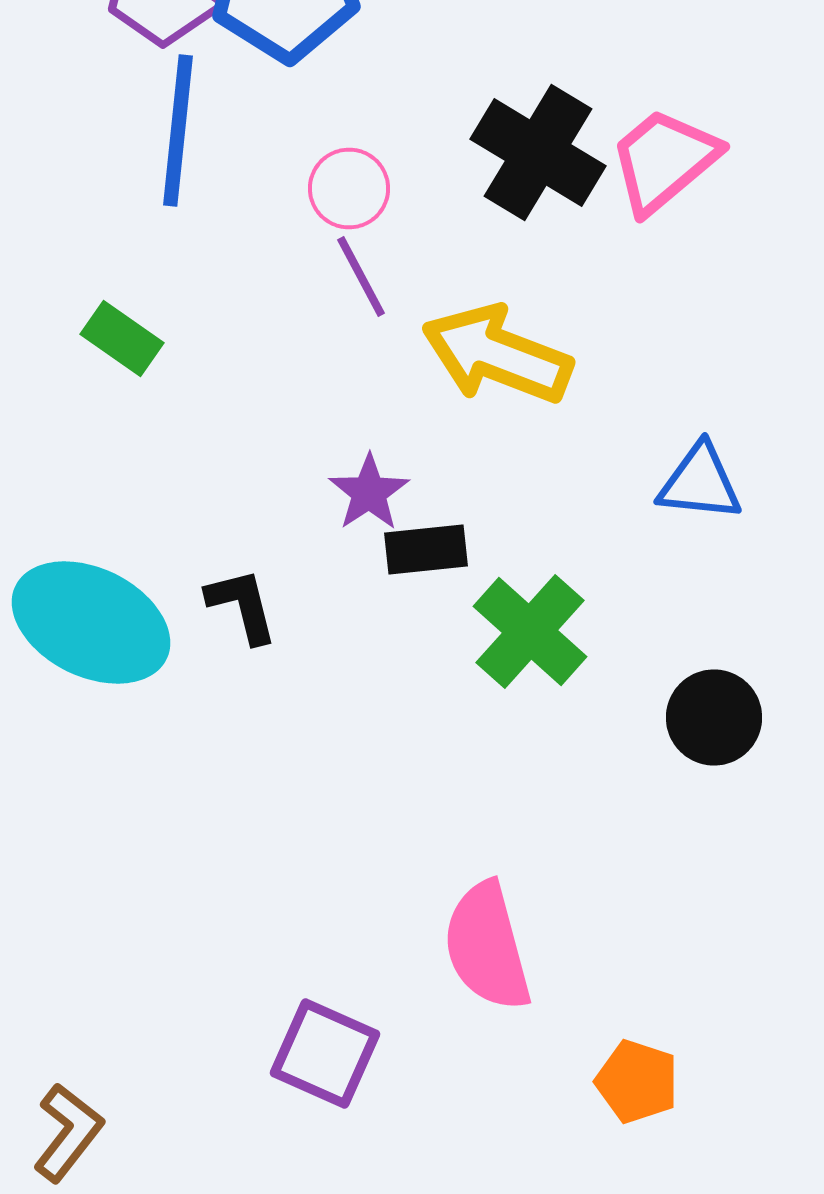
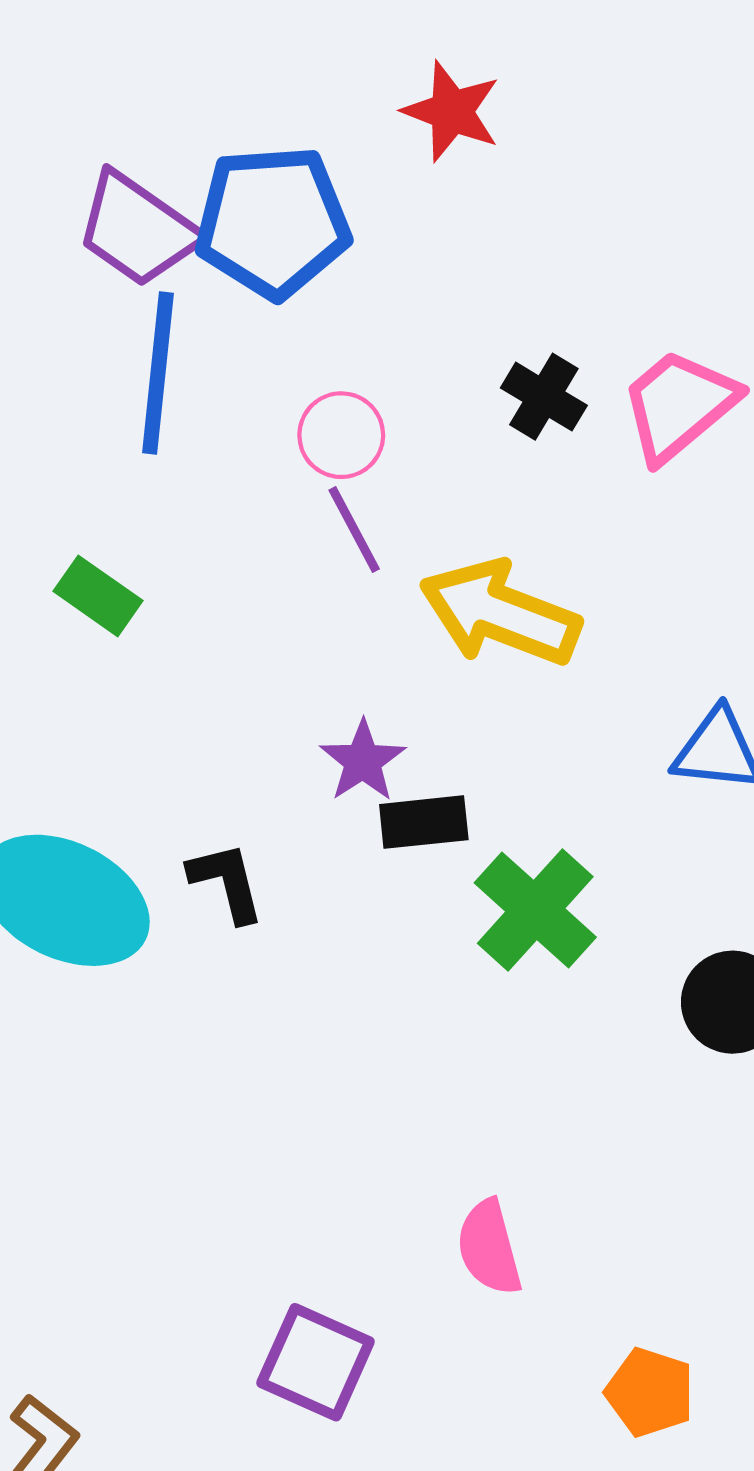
black cross: (538, 152) -> (544, 397), size x0.6
pink semicircle: (487, 946) -> (489, 1248), size x0.7

